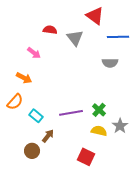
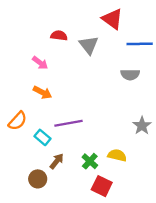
orange arrow: (24, 78) -> (42, 92), moved
green cross: (99, 110) -> (90, 161), moved
purple line: (71, 113) -> (69, 123), moved
gray star: (120, 126) -> (142, 126), moved

